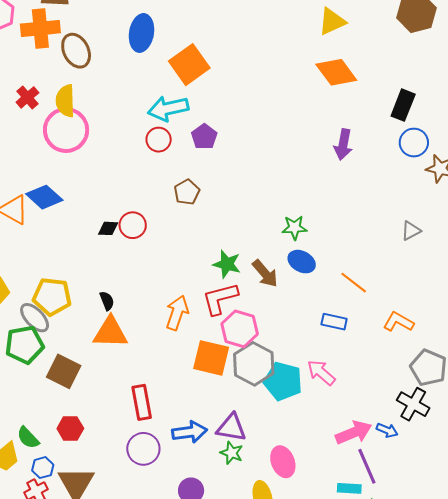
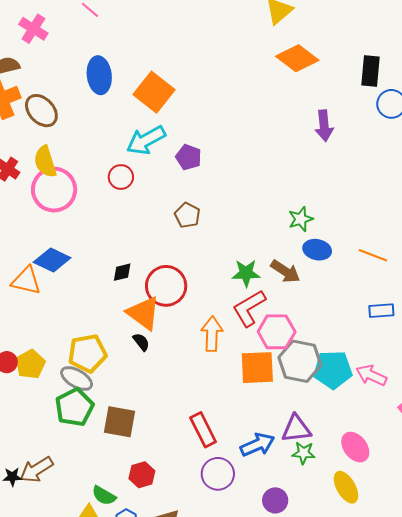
red circle: (159, 140) -> (121, 177), moved
red circle: (133, 225) -> (166, 286), moved, size x1.5
blue rectangle: (334, 322) -> (381, 311), moved
orange triangle: (110, 332) -> (143, 313), moved, turned 51
pink arrow: (321, 372) -> (371, 375), moved

